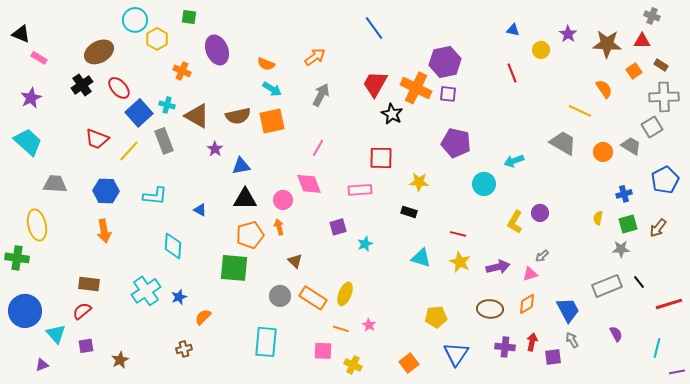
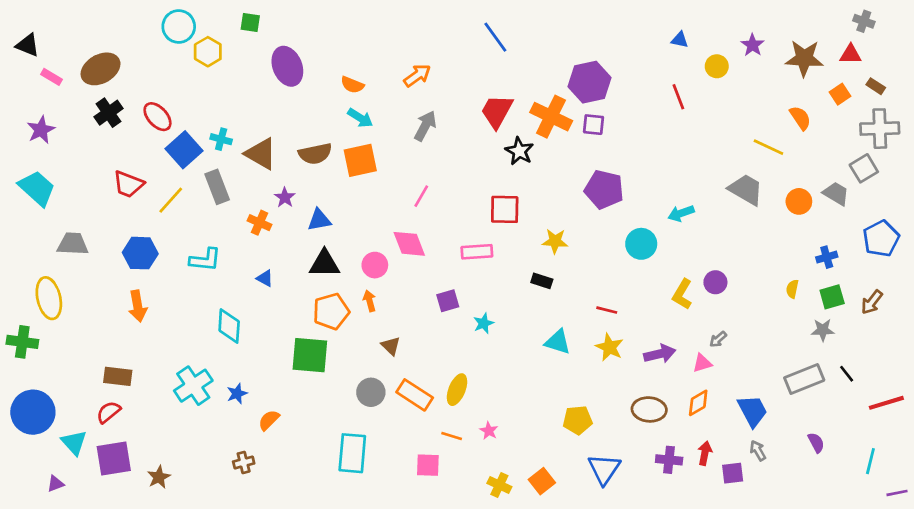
brown ellipse: (99, 52) -> (101, 69), moved
orange cross: (182, 71) -> (260, 223), moved
purple square: (86, 346) -> (114, 459), size x1.8
yellow cross: (353, 365) -> (499, 485), moved

